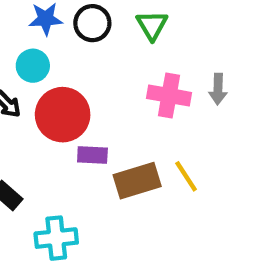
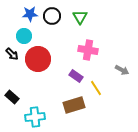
gray arrow: (218, 89) -> (122, 70), moved, turned -64
purple rectangle: (92, 155) -> (76, 76), moved, turned 32
brown rectangle: (137, 181) -> (74, 105), moved

